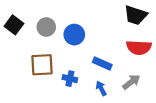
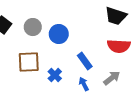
blue rectangle: (102, 64) -> (85, 61), turned 30
blue cross: (70, 79) -> (55, 75), turned 32

